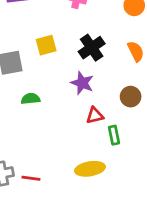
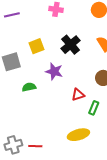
purple star: (82, 83) -> (54, 71), moved
green rectangle: (114, 135) -> (94, 108), turned 40

